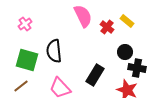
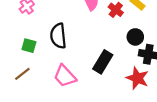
green square: (27, 60) -> (29, 46), size x0.6

